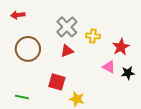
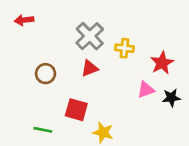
brown circle: (28, 49) -> (46, 74), moved, size x0.6
pink triangle: (109, 67) -> (146, 90), turned -48
green line: (22, 97) -> (43, 130), moved

